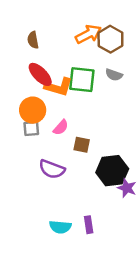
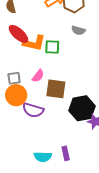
green square: (82, 80) -> (52, 47), moved, size x0.7
orange circle: (33, 110) -> (16, 95), moved
brown square: (82, 145) -> (56, 89), size x1.5

